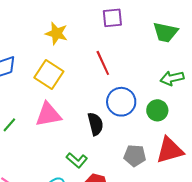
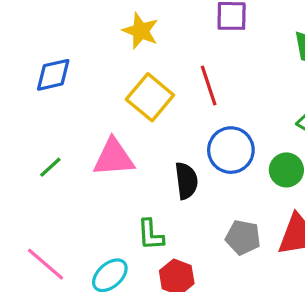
yellow square: (49, 74) -> (150, 97), moved
green L-shape: (77, 160) -> (151, 235), turned 40

